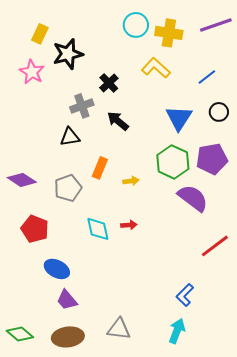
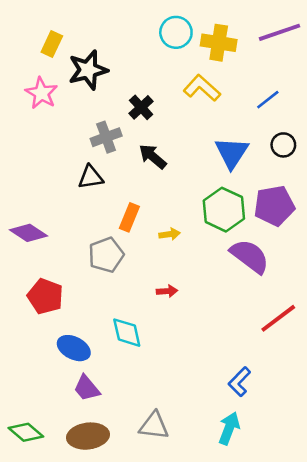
gray pentagon: (68, 188) -> (106, 255), moved
cyan diamond: (98, 229) -> (127, 333), moved

